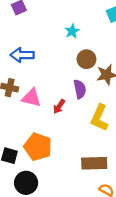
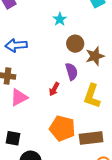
pink triangle: (31, 98) -> (19, 97), moved, turned -36
orange pentagon: (38, 147) -> (62, 128), moved

